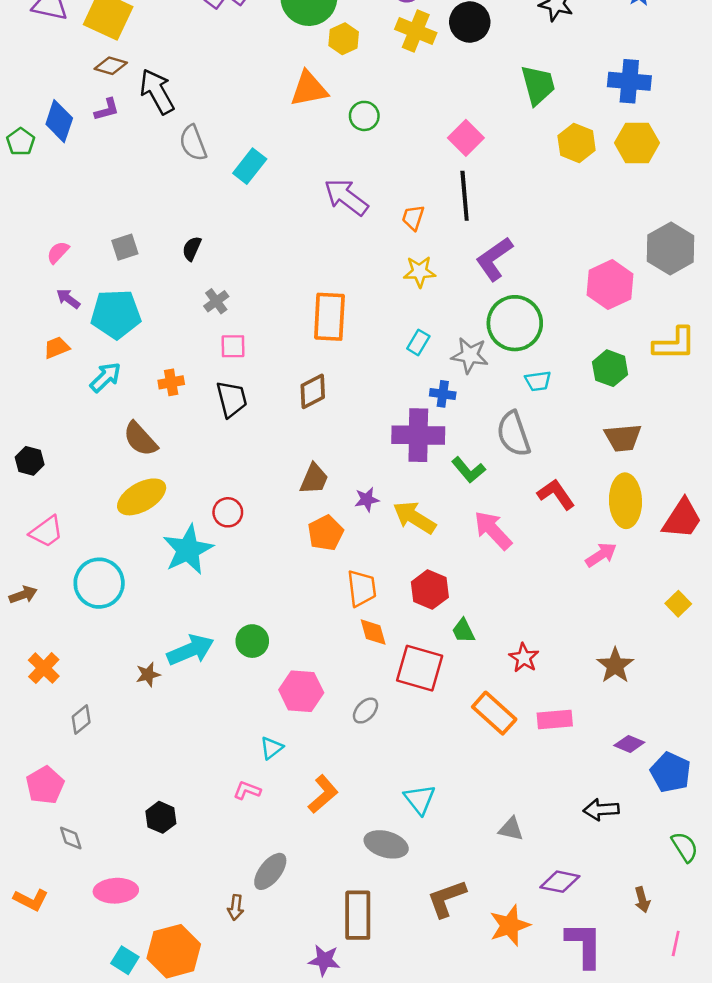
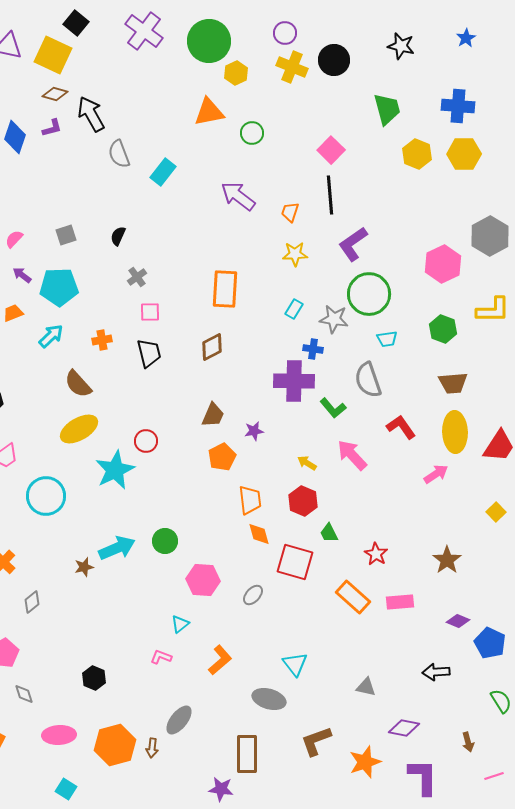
yellow arrow: (414, 517) -> (307, 463), moved, size x0.6
pink line: (676, 943) -> (494, 776), turned 60
orange hexagon: (174, 951) -> (115, 745), moved

